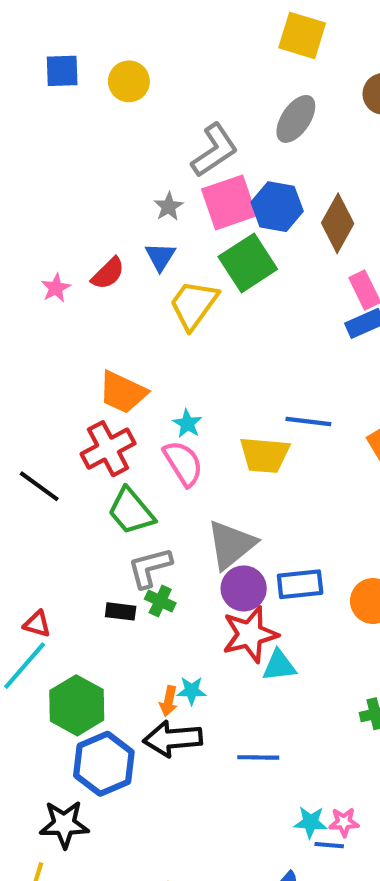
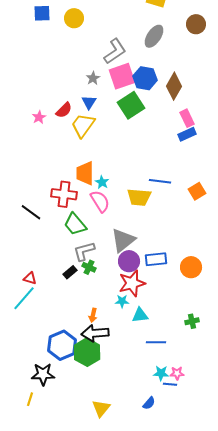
yellow trapezoid: (194, 305) -> (83, 125), moved
orange trapezoid: (123, 392) -> (85, 173), moved, turned 65
red cross: (108, 449) -> (64, 194), turned 35
black rectangle: (121, 611) -> (70, 272), turned -48
cyan triangle: (279, 666) -> (140, 315), moved
cyan star: (192, 691) -> (122, 301), moved
green hexagon: (77, 705) -> (87, 352), moved
blue line: (258, 757) -> (156, 342), moved

